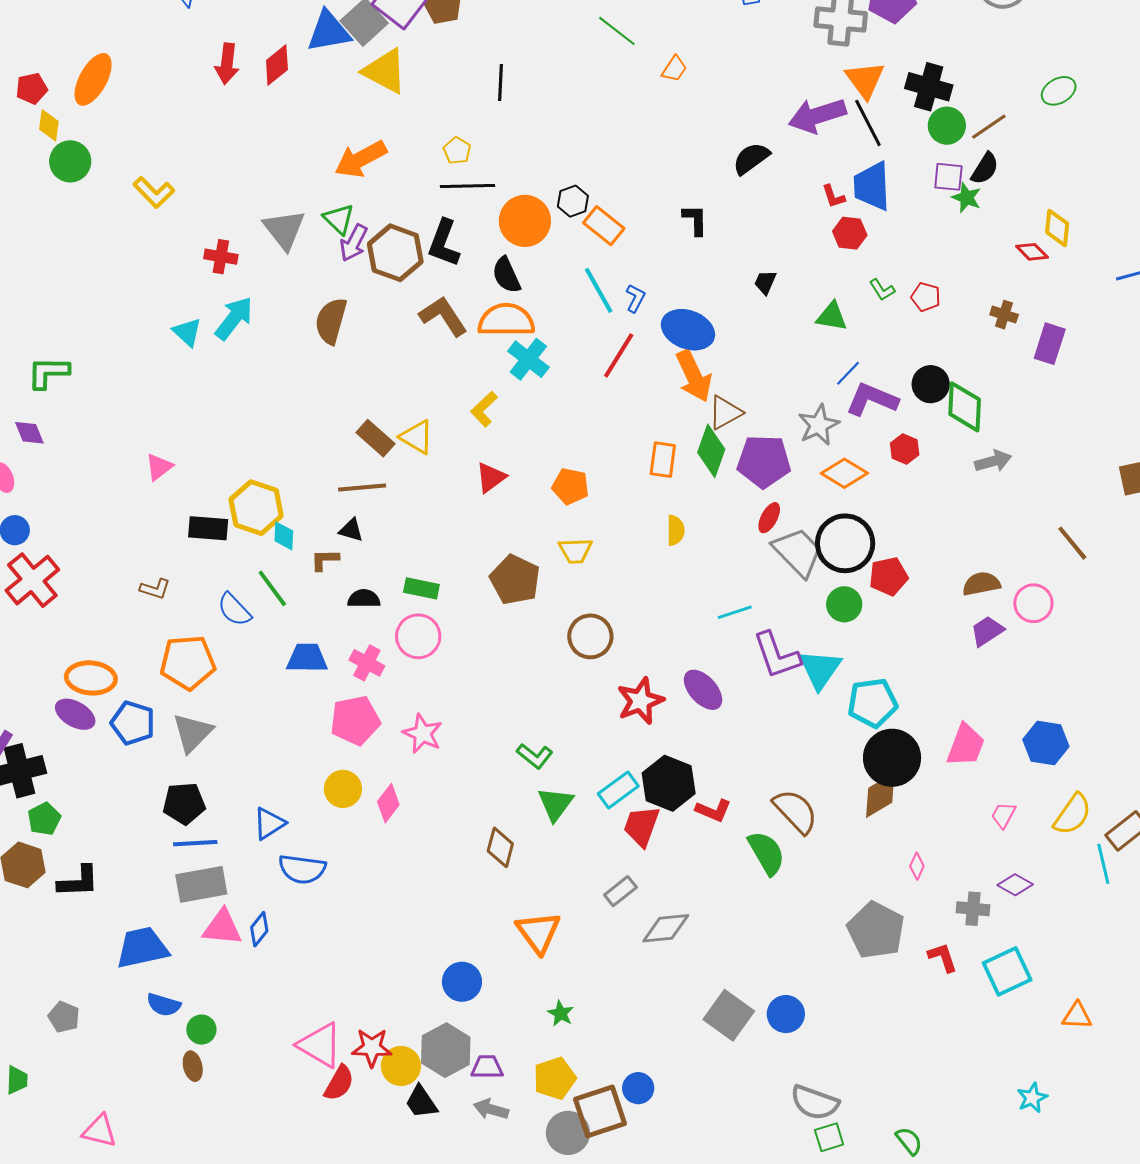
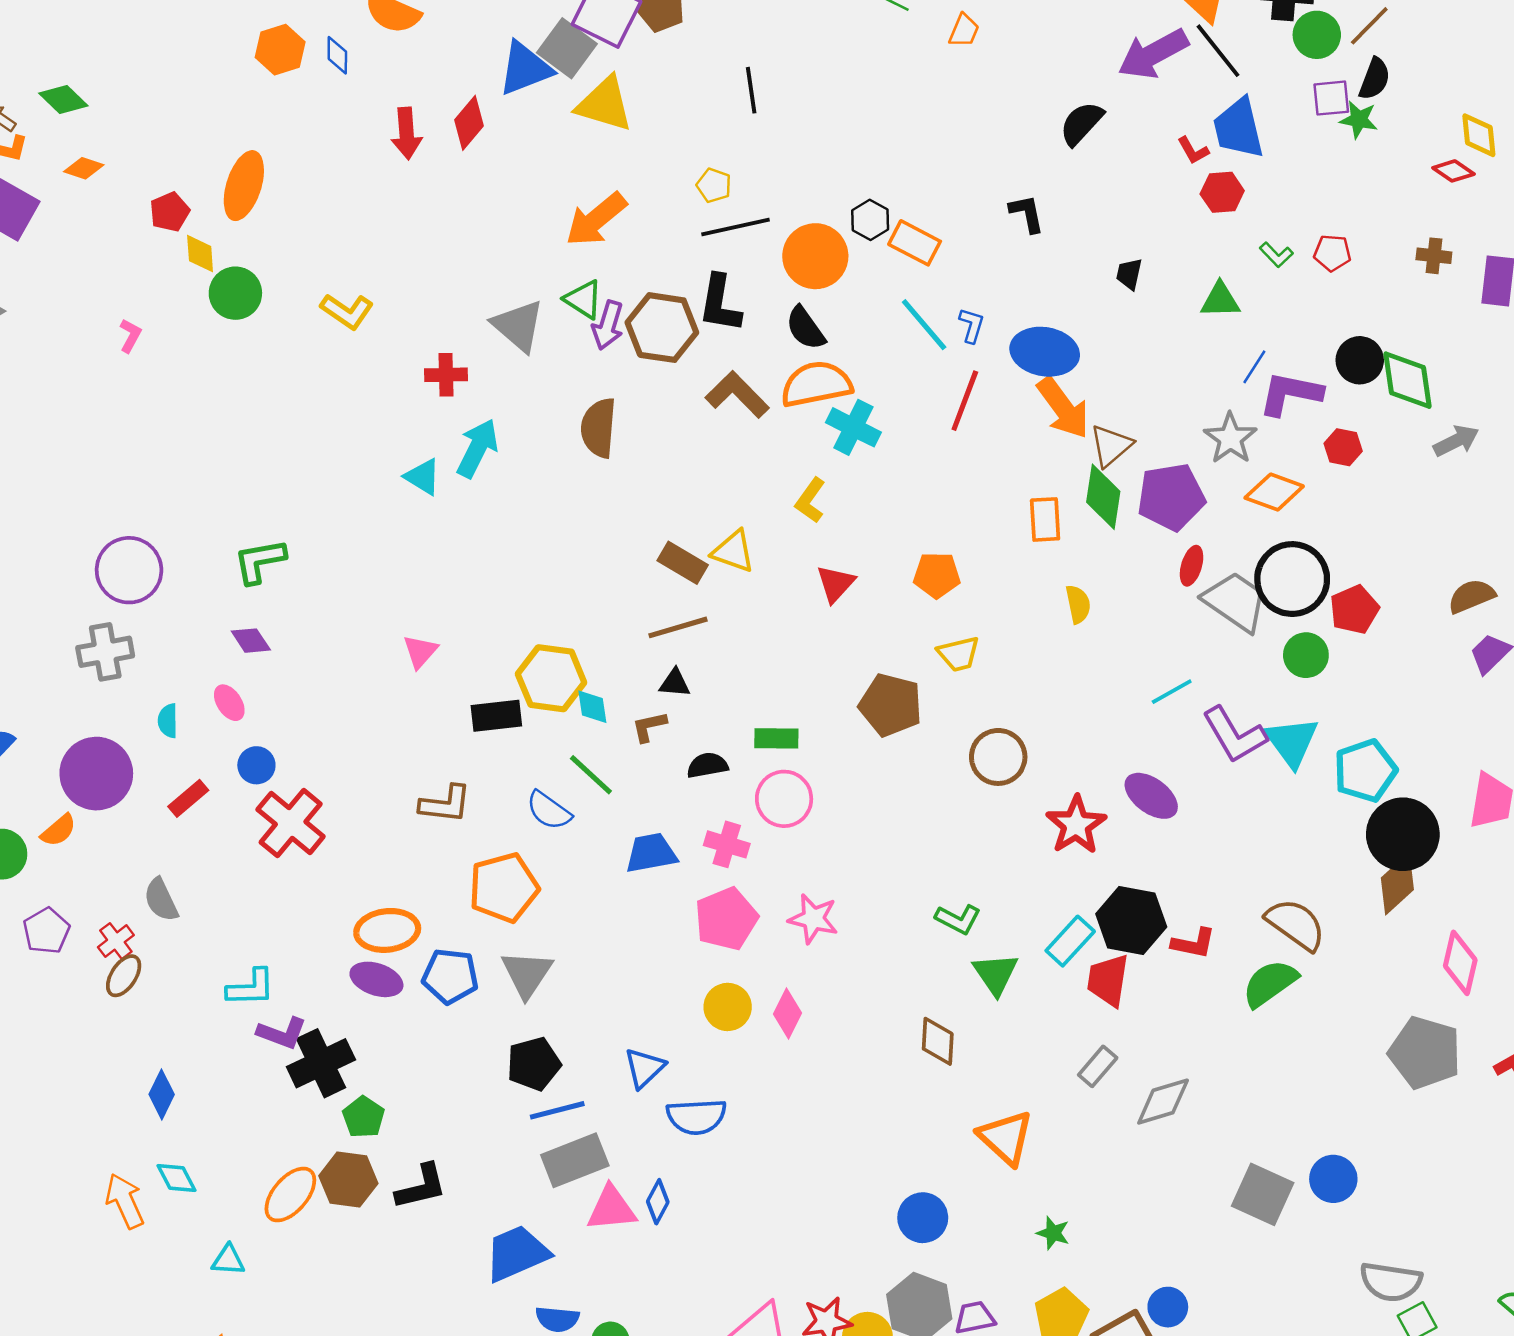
brown L-shape: (155, 589) -> (445, 804), size x1.4
green semicircle: (766, 853) -> (1270, 983), turned -84
pink diamond: (917, 866) -> (1460, 963), size x1.8

